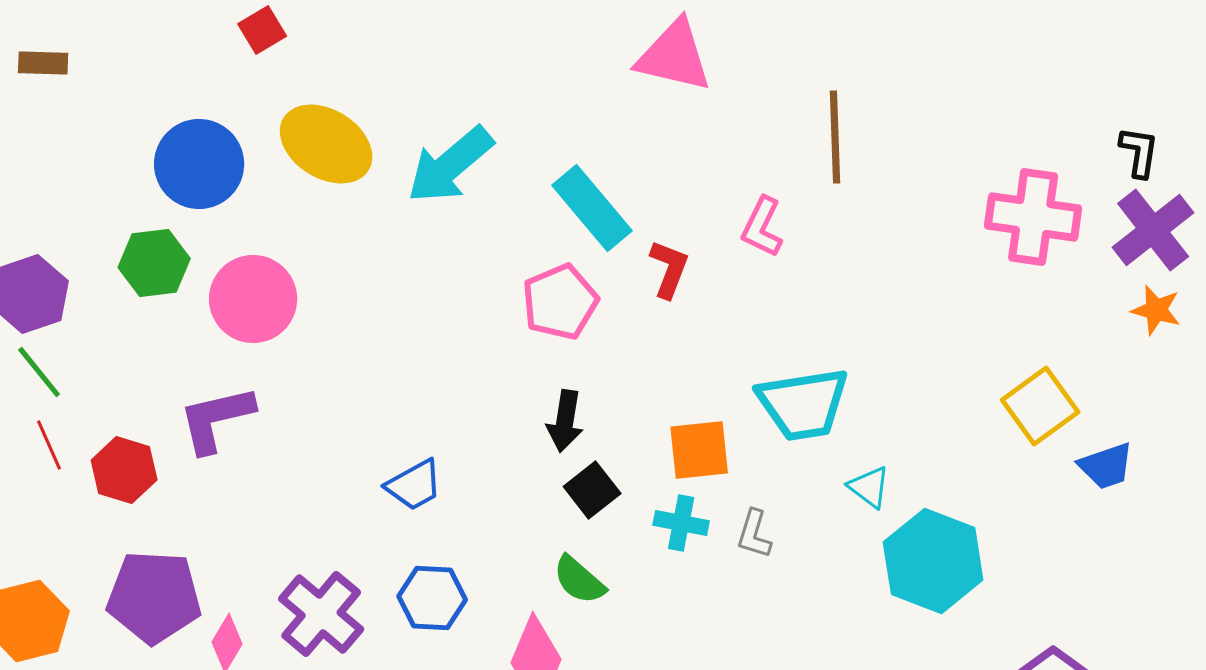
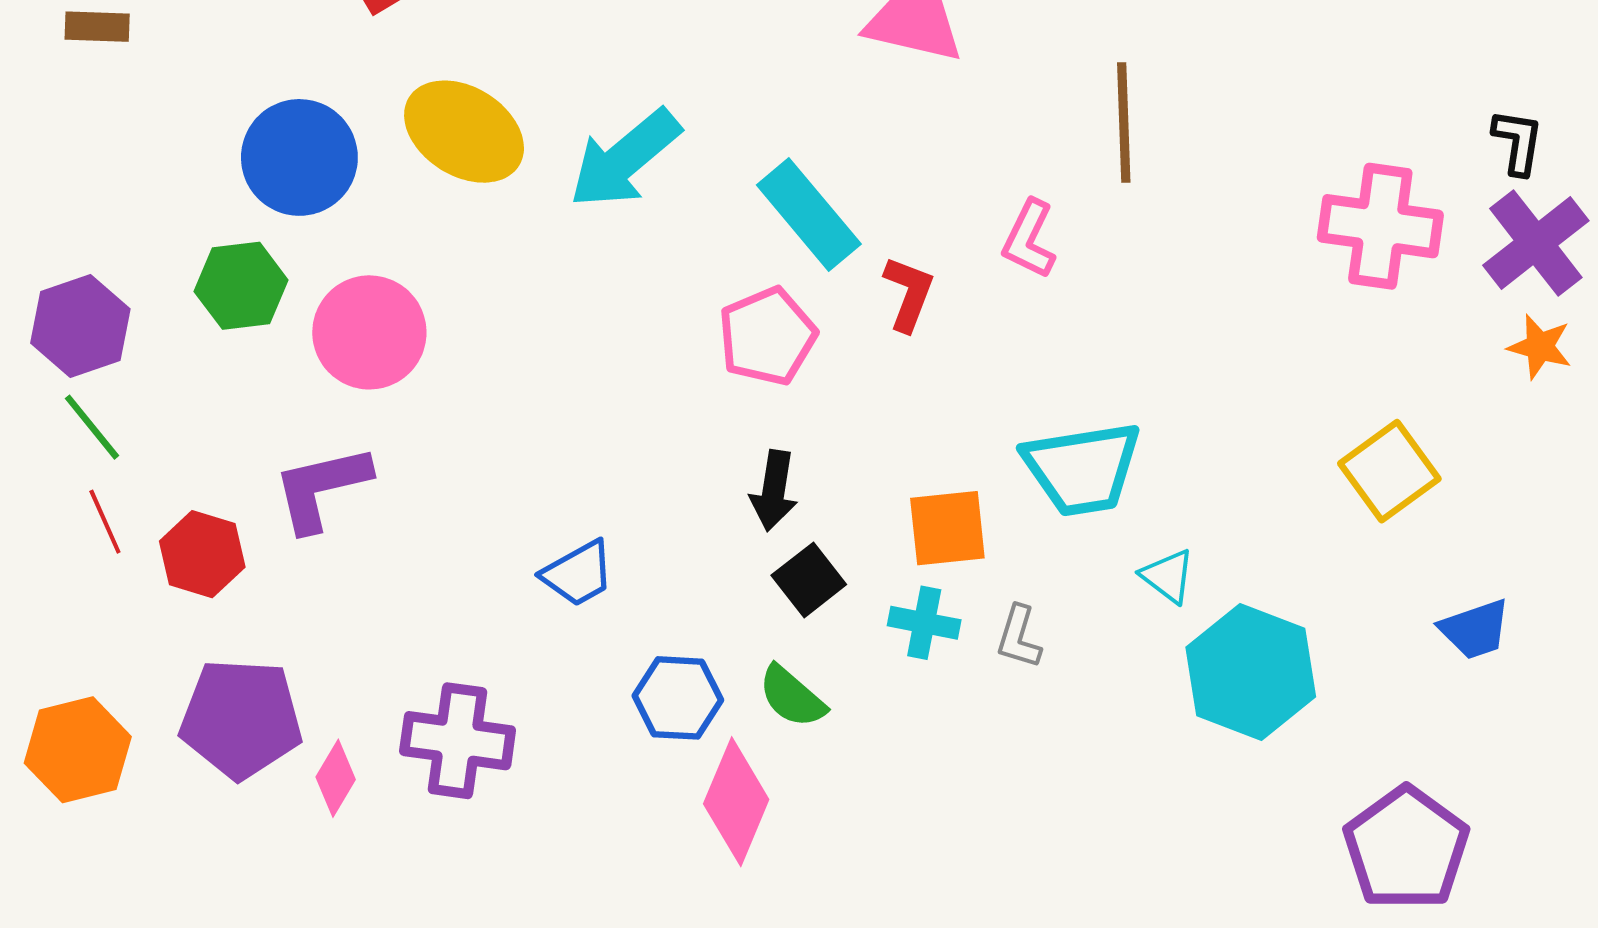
blue trapezoid: (1106, 466) -> (1475, 629), moved
blue hexagon: (432, 598) -> (678, 698), moved
purple cross: (321, 614) -> (458, 741), turned -32

